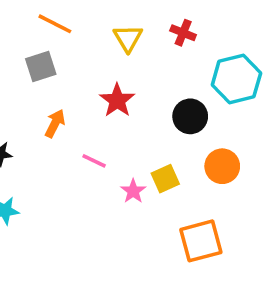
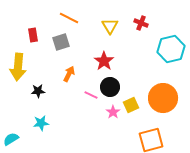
black circle: (190, 116) -> (110, 87), moved
orange circle: (222, 166) -> (163, 98), size x1.5

